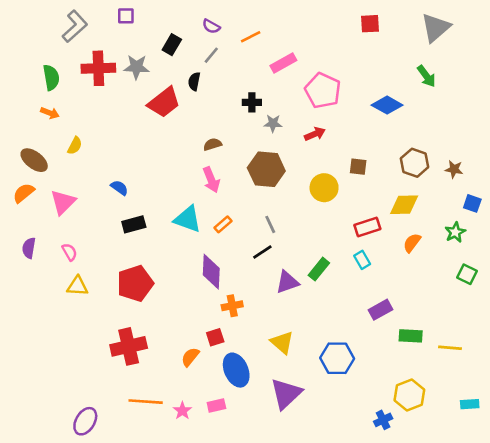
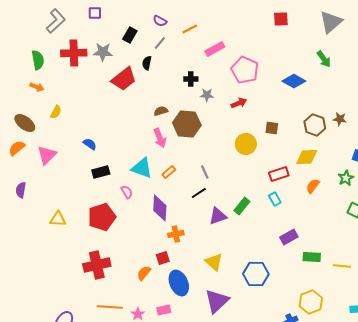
brown hexagon: (266, 169) -> (187, 124), moved
brown star: (454, 169) -> (340, 119), moved
pink semicircle: (70, 252) -> (127, 192), moved

